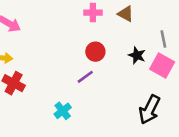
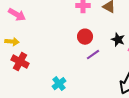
purple line: (85, 77) -> (93, 55), moved

